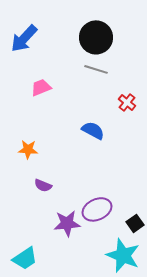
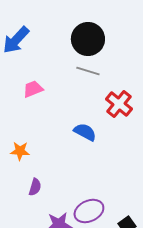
red cross: (127, 102) -> (119, 104), size x1.5
purple semicircle: (43, 185) -> (35, 187), turned -96

